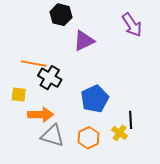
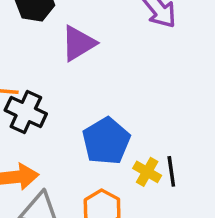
yellow cross: (120, 133) -> (147, 172), moved

